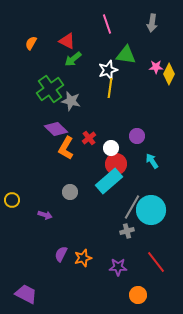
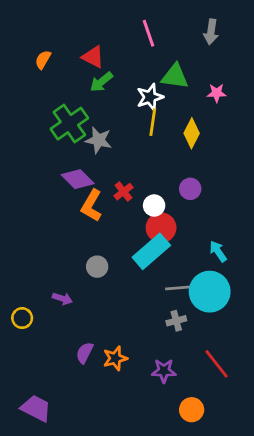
yellow diamond: (169, 74) -> (192, 133), moved
cyan arrow: (152, 161) -> (218, 251), moved
yellow circle: (12, 200) -> (22, 318), moved
gray line: (132, 207) -> (183, 287), turned 55

